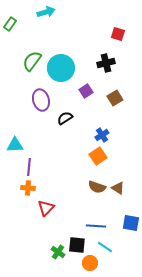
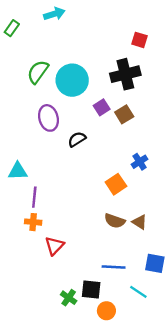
black cross: (106, 63) -> (125, 74), size x1.4
brown square: (115, 98) -> (124, 114), moved
blue cross: (102, 135) -> (140, 162), moved
cyan line: (105, 247) -> (138, 292), moved

